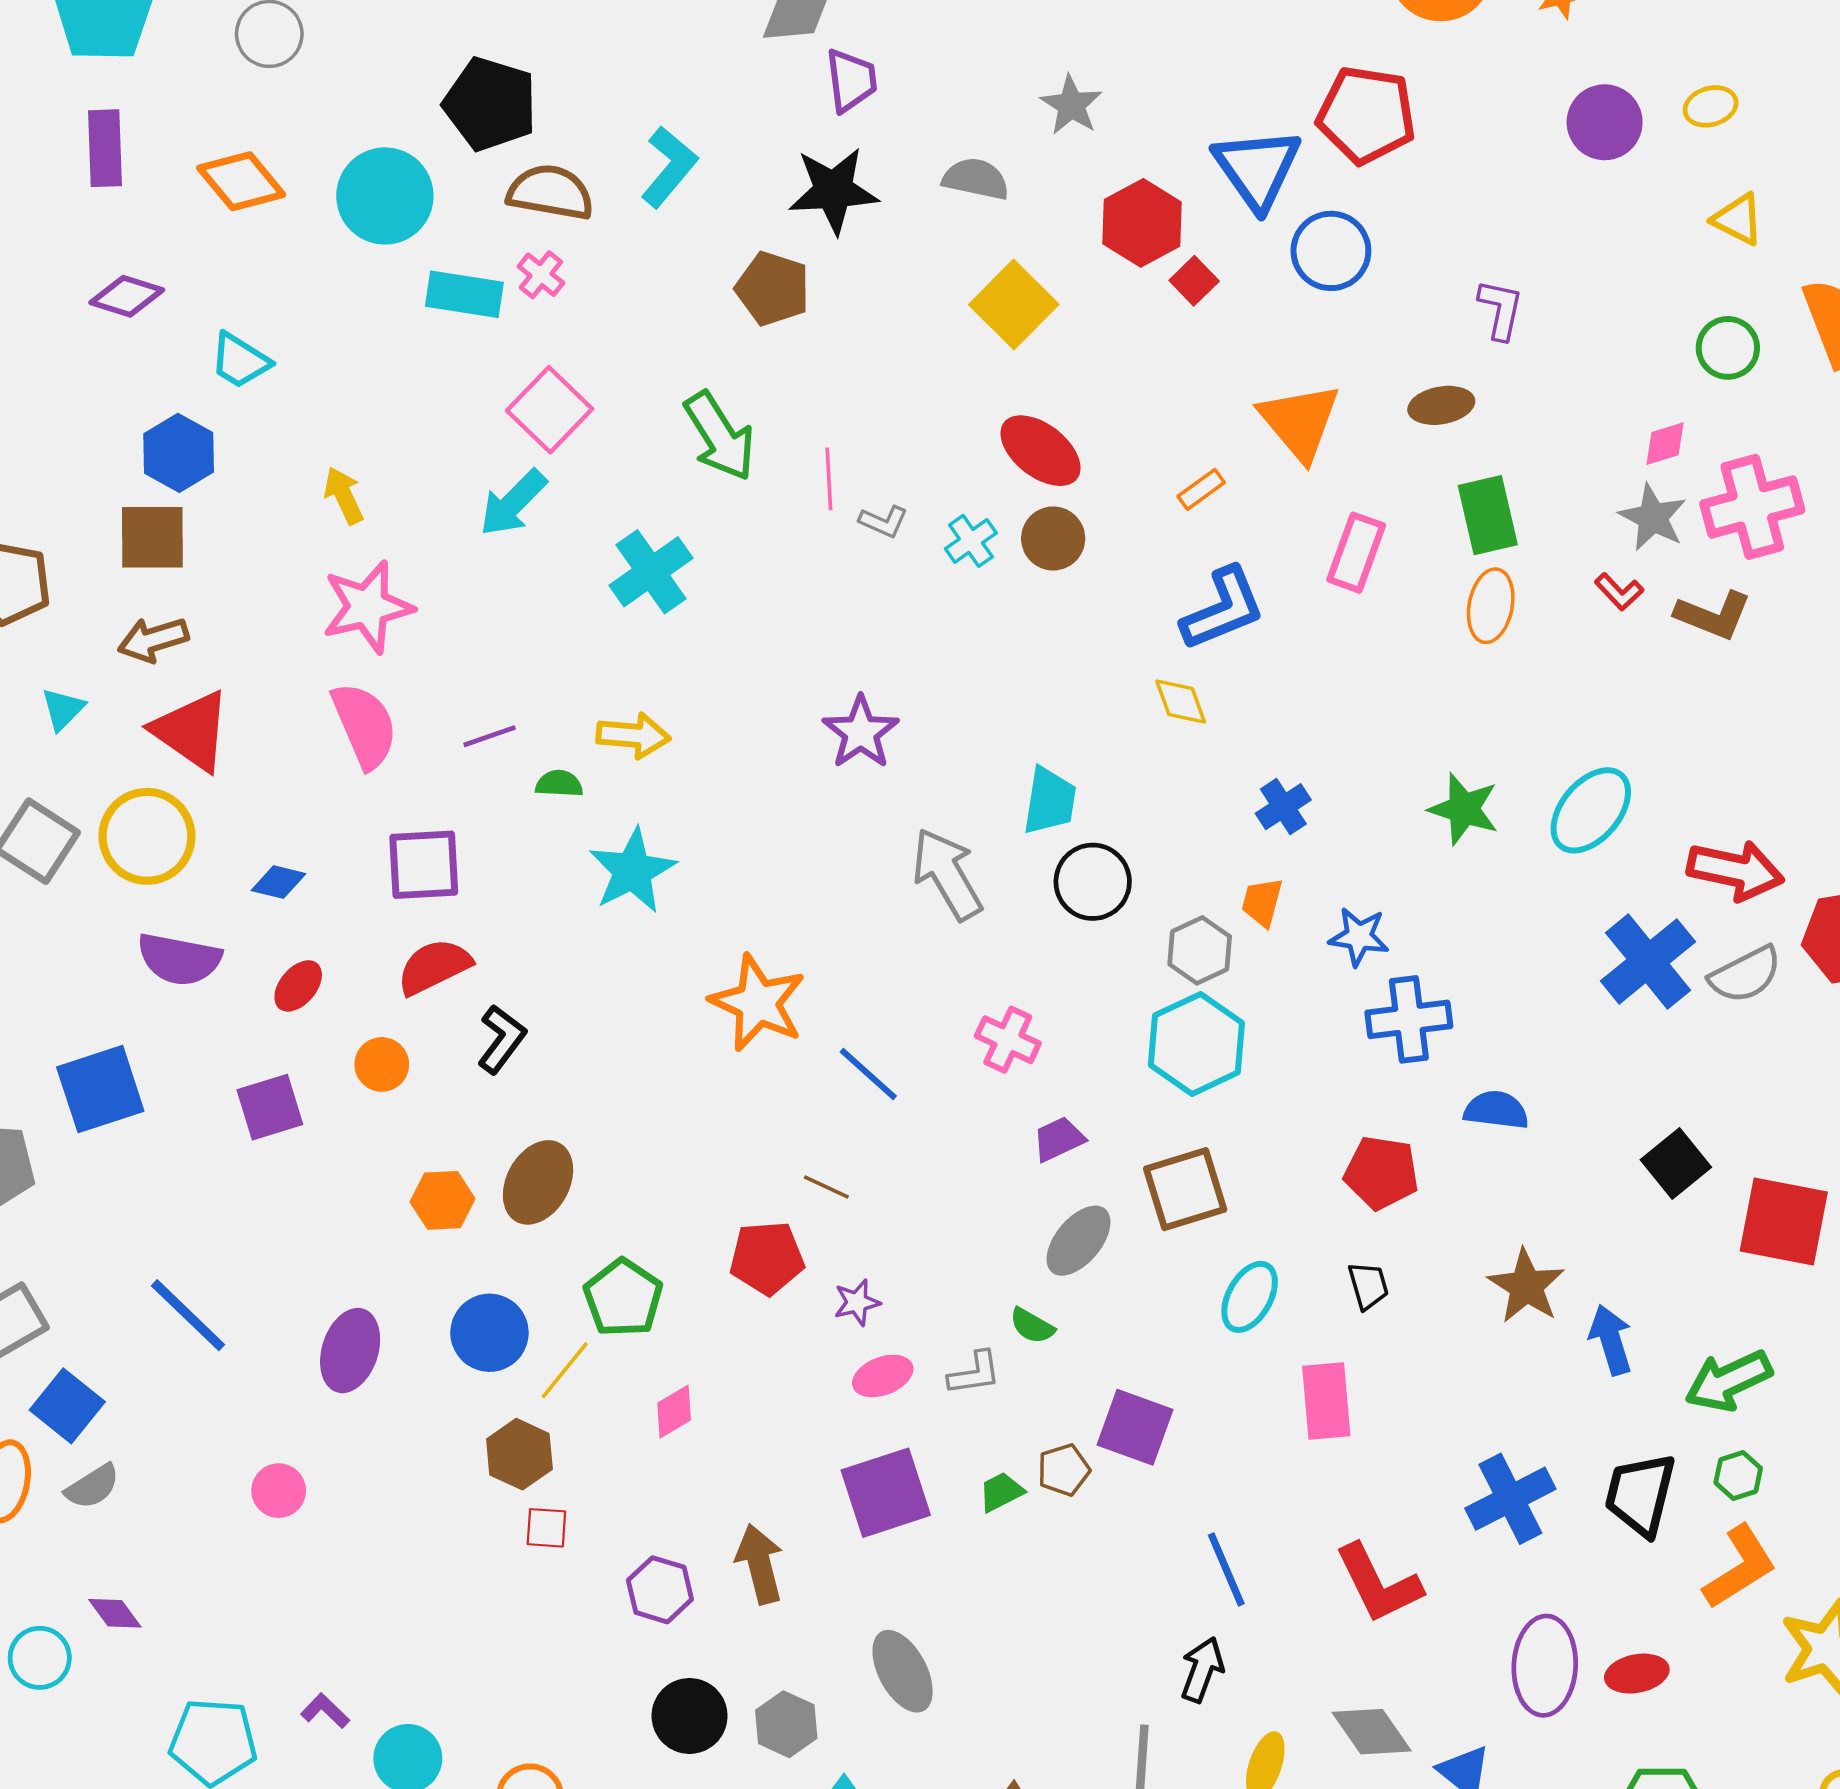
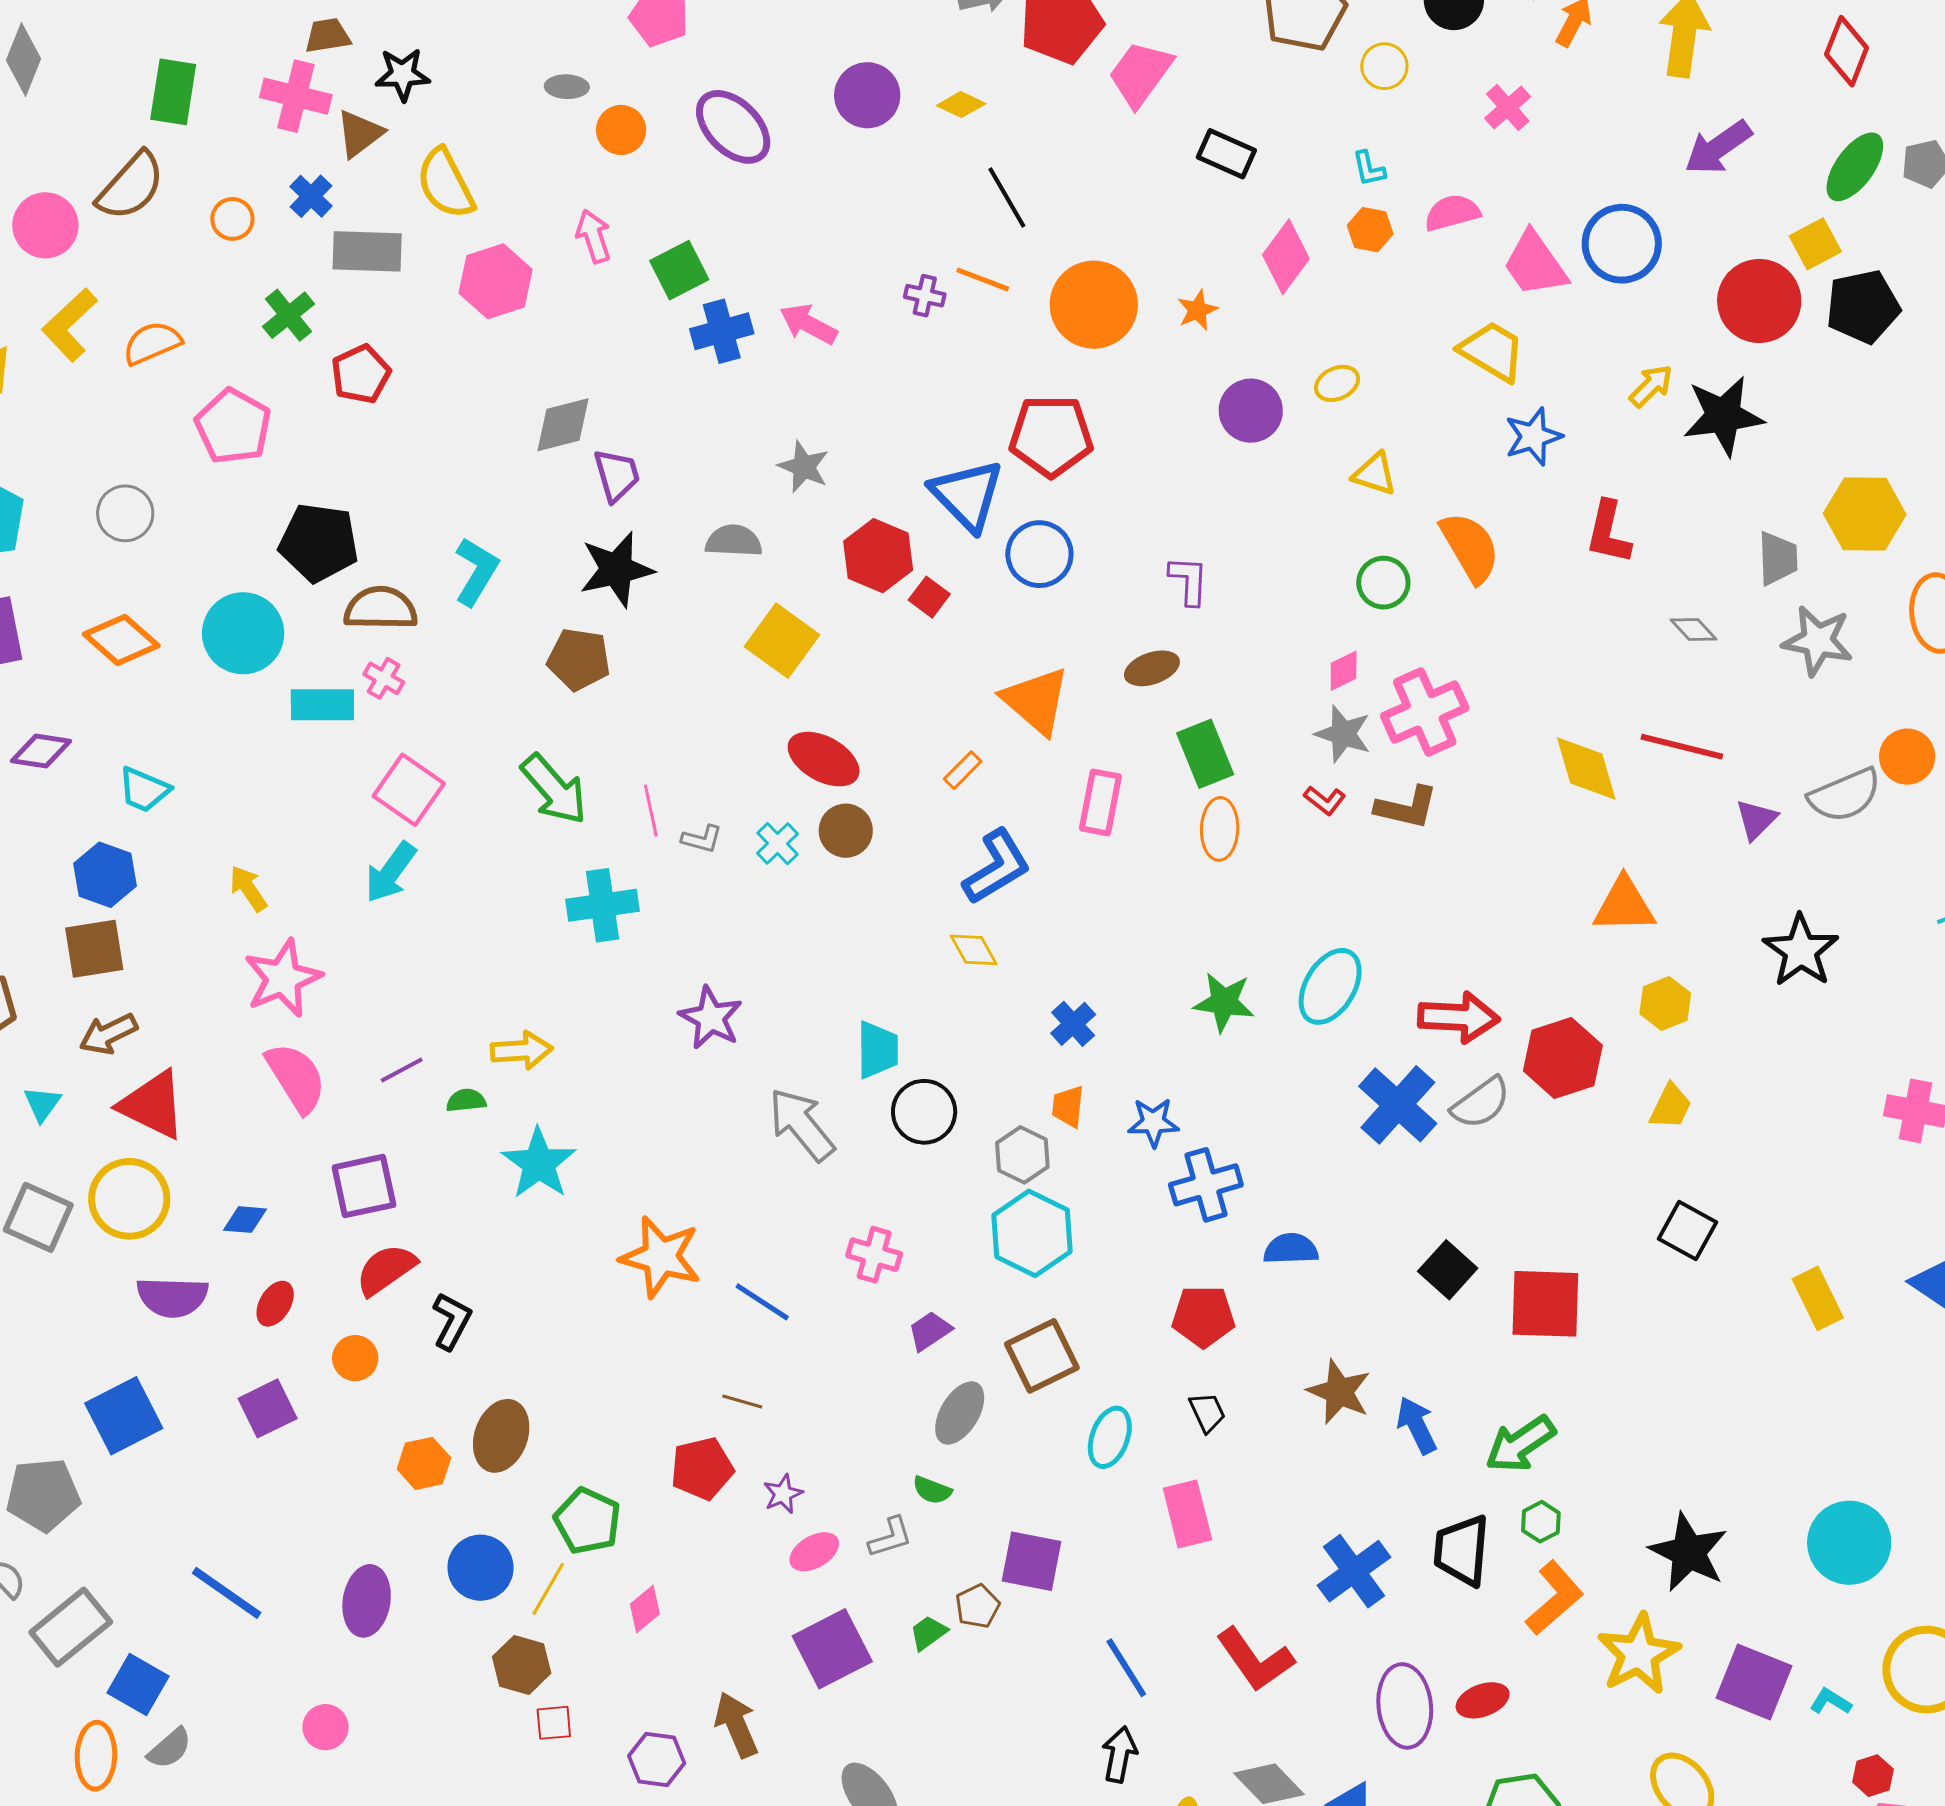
cyan cross: (651, 572) -> (602, 905), moved, turned 36

